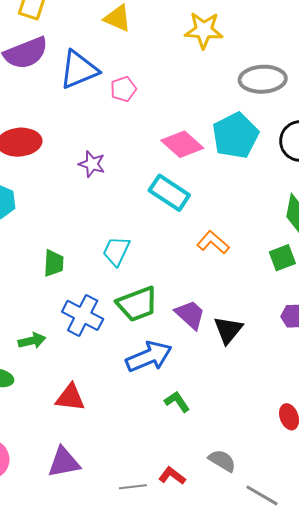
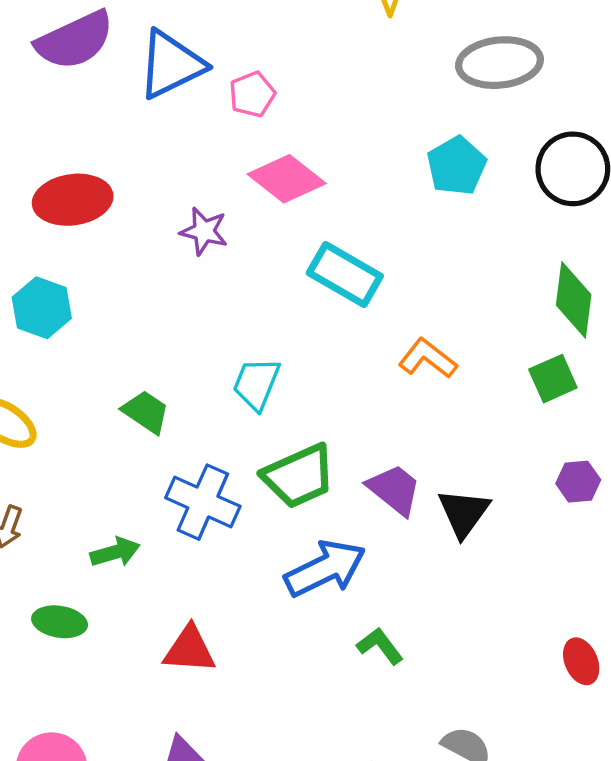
cyan pentagon: (235, 136) -> (457, 166), size x0.7
pink diamond: (182, 144) -> (287, 179), moved
green trapezoid: (54, 263) -> (146, 412), turned -56

